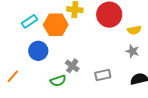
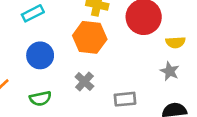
orange hexagon: (56, 25) -> (90, 37), moved
green semicircle: (58, 81) -> (40, 98), moved

